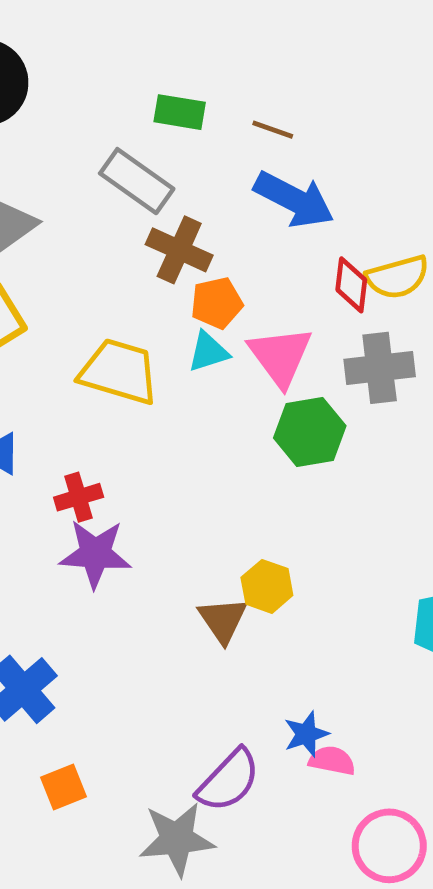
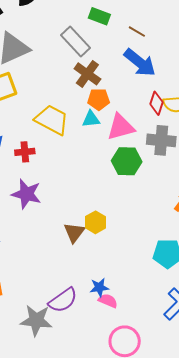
pink triangle: (280, 356) -> (121, 127), turned 40
red cross: (79, 497) -> (25, 152), moved

